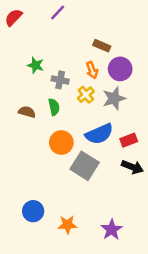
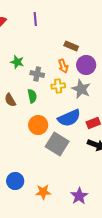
purple line: (58, 13) -> (35, 19), turned -48
yellow cross: (86, 95) -> (58, 86), turned 32
gray star: (114, 98) -> (81, 89), turned -30
brown semicircle: (27, 112) -> (10, 100), turned -136

